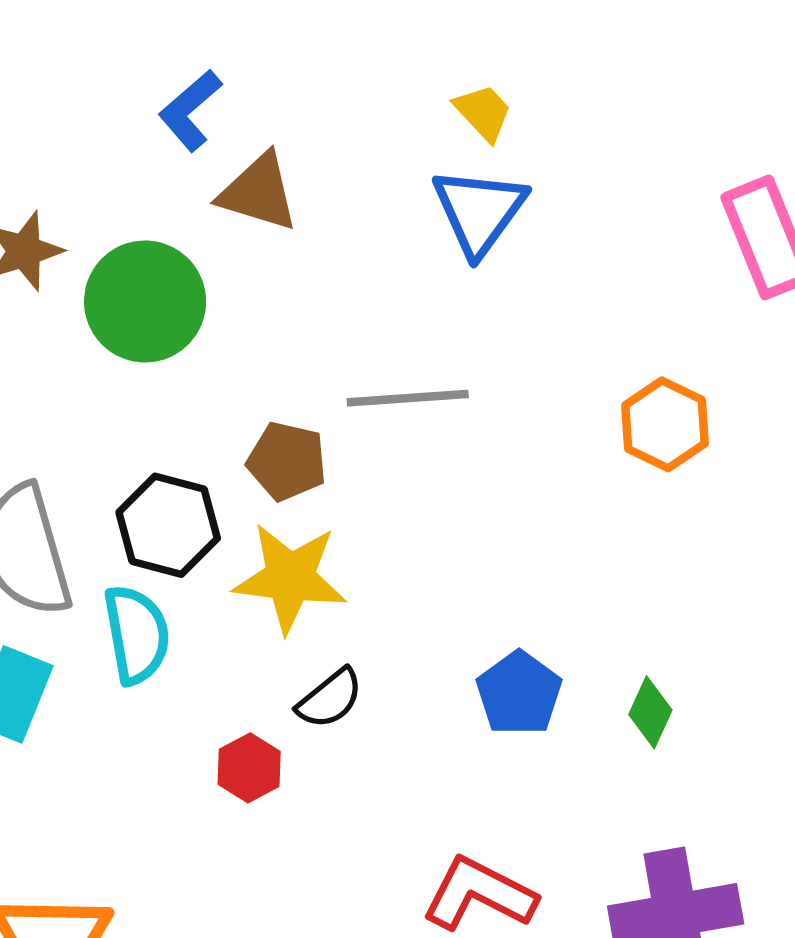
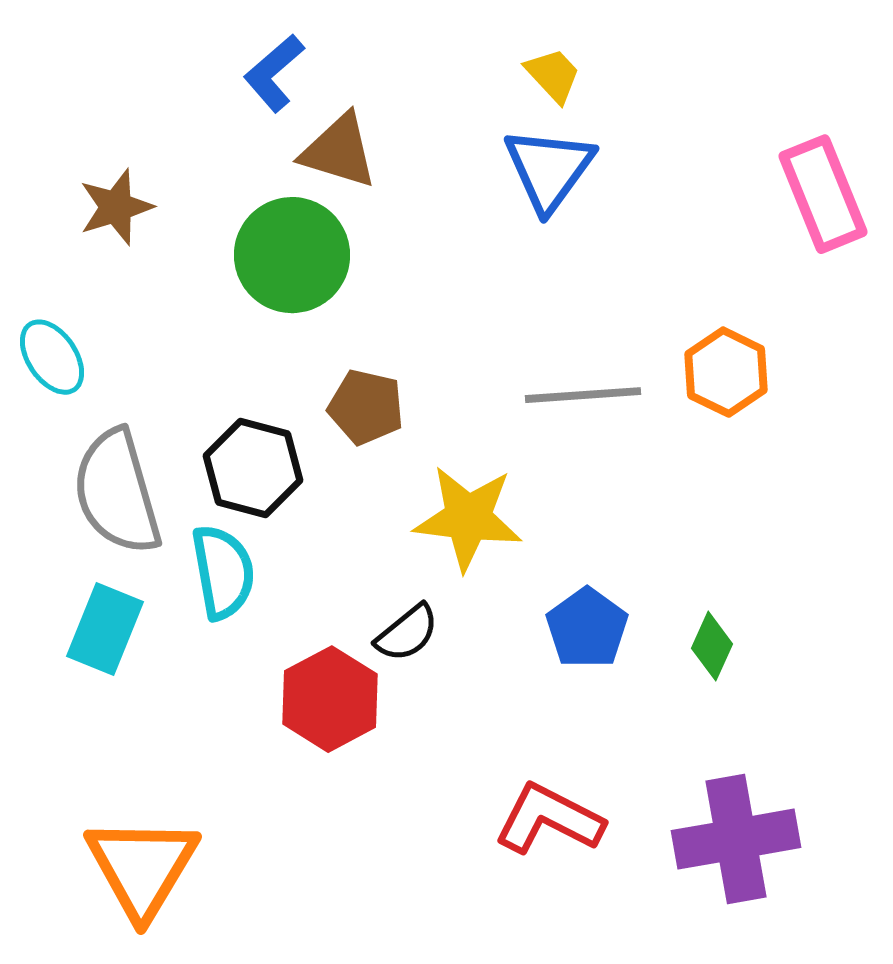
green circle: (145, 301) -> (292, 255), moved
gray line: (408, 398) -> (583, 395), moved
yellow star: (290, 578) -> (468, 518), moved
red hexagon: (249, 768) -> (330, 699), size x1.6

